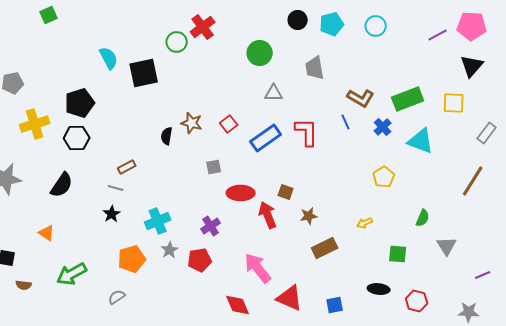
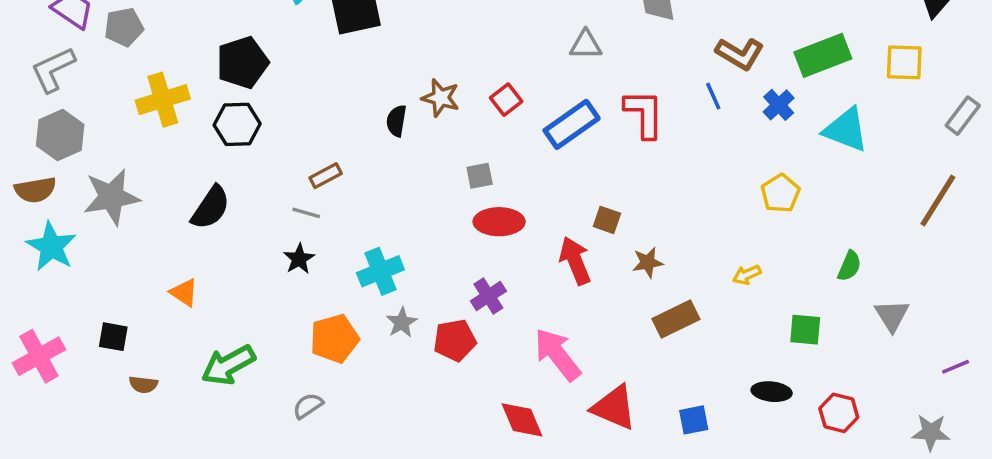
red ellipse: (241, 193) -> (499, 222), moved
purple cross: (211, 226) -> (488, 296), moved

